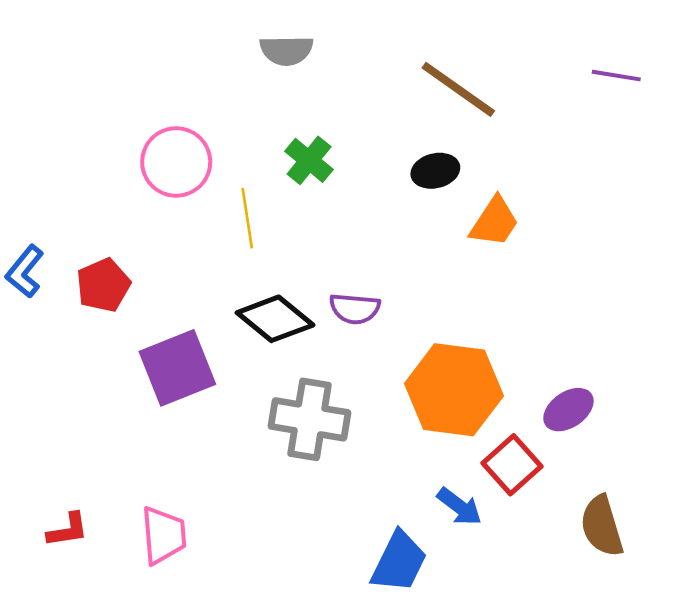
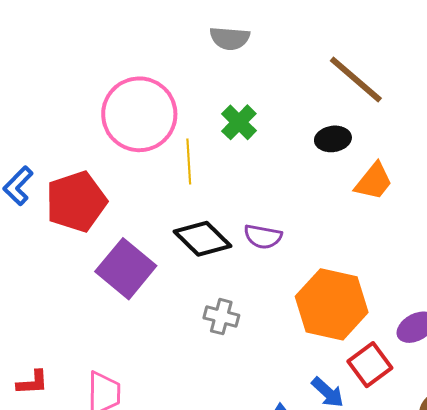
pink circle: (176, 162) -> (139, 114), size x1.4
red pentagon: (103, 285) -> (76, 202), size x1.5
purple square: (177, 368) -> (126, 269), turned -34
gray cross: (310, 419) -> (221, 317), size x0.6

